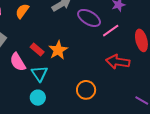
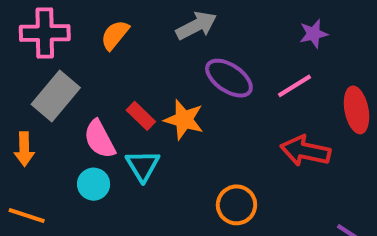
purple ellipse: (89, 18) -> (229, 78), moved
orange star: (58, 50) -> (184, 120), turned -30
cyan circle: (38, 98) -> (94, 184), moved

